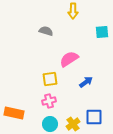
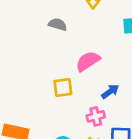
pink cross: (49, 101) -> (96, 116), moved

